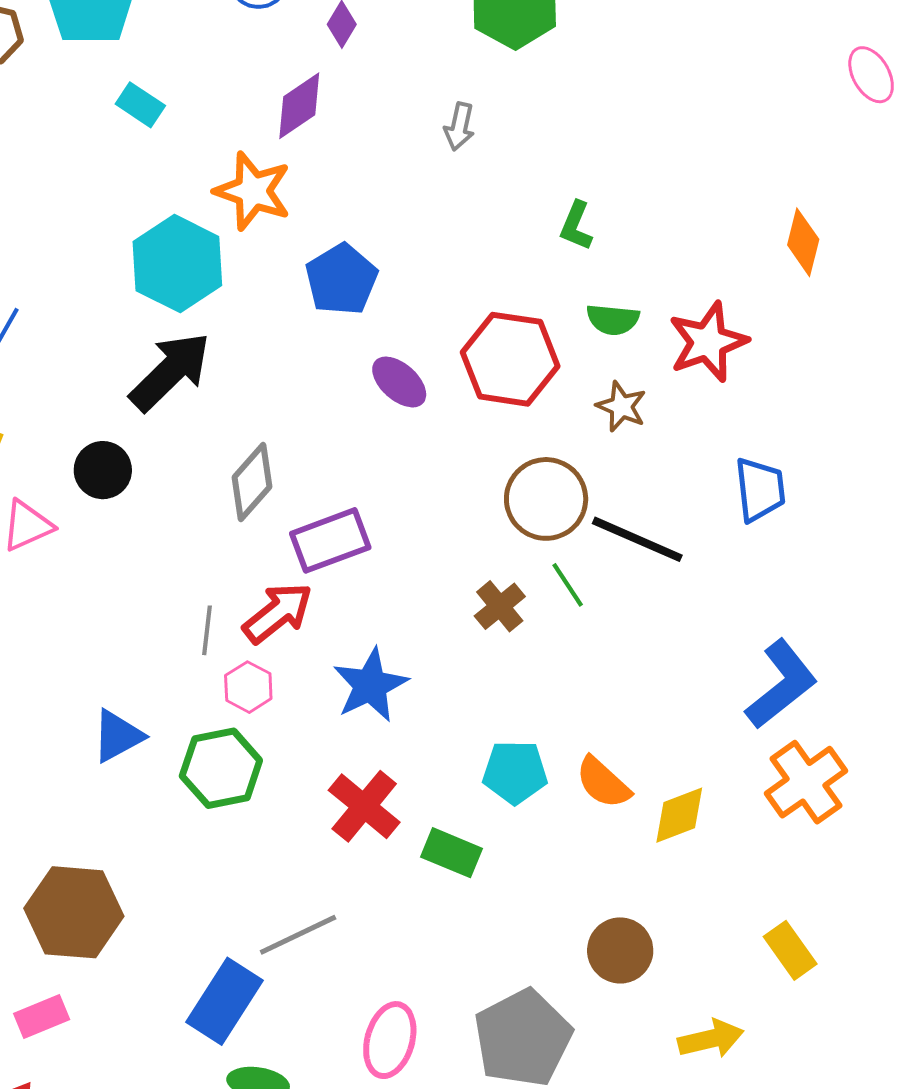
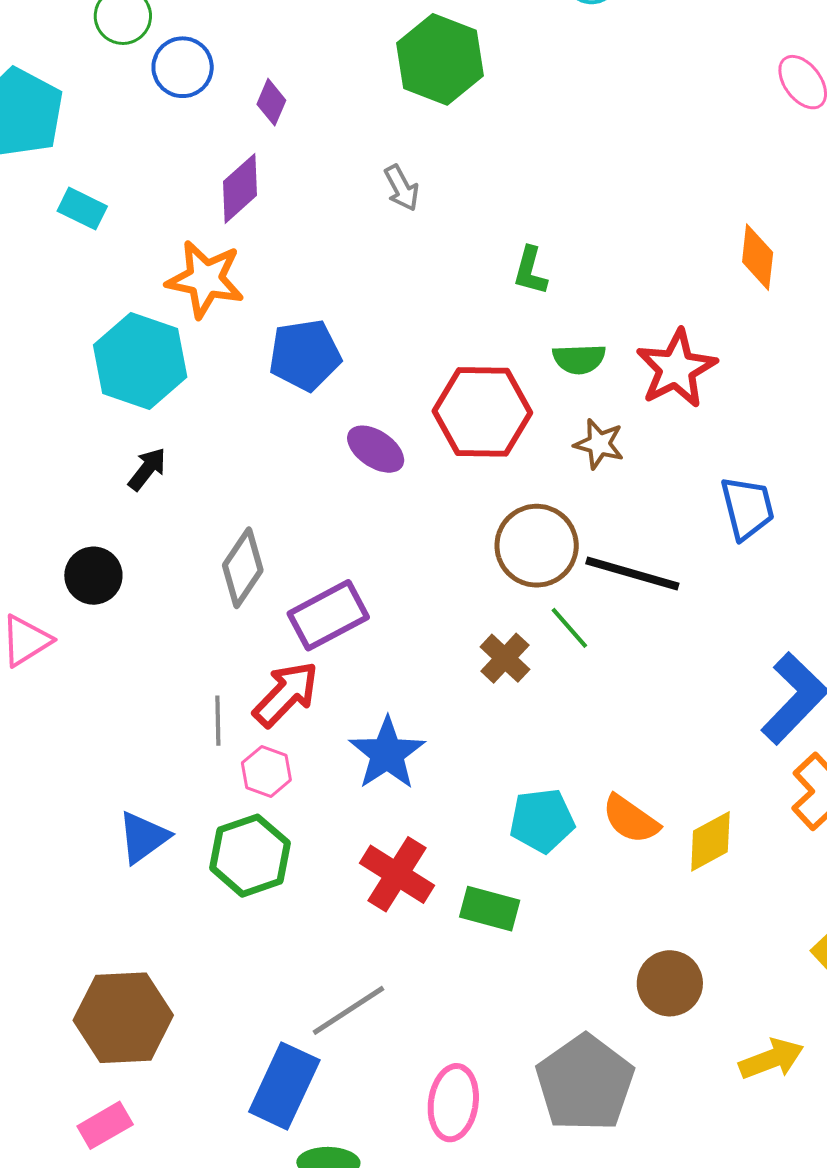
gray arrow: (459, 127) -> (402, 188), turned -33
blue pentagon: (341, 279) -> (305, 355), turned 30
black arrow: (170, 372) -> (147, 469), size x0.5

